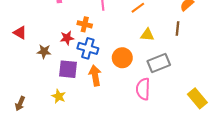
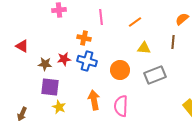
red star: (67, 38) -> (64, 59), moved
purple square: (68, 69) -> (50, 87), moved
orange arrow: (95, 75) -> (94, 100), moved
pink semicircle: (143, 89) -> (121, 106), moved

